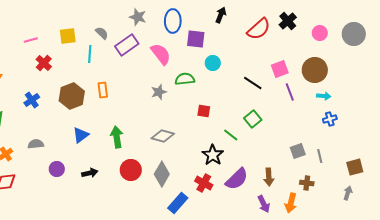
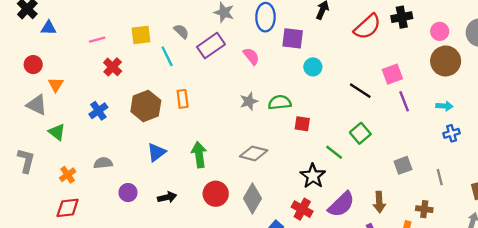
black cross: (288, 21) -> (402, 17), turned 30
cyan line: (90, 54) -> (167, 56), turned -30
pink semicircle: (161, 54) -> (251, 56), size x0.7
brown circle: (315, 70) -> (446, 61), moved
green semicircle: (185, 79) -> (280, 102), moved
gray square: (298, 151) -> (403, 165), moved

